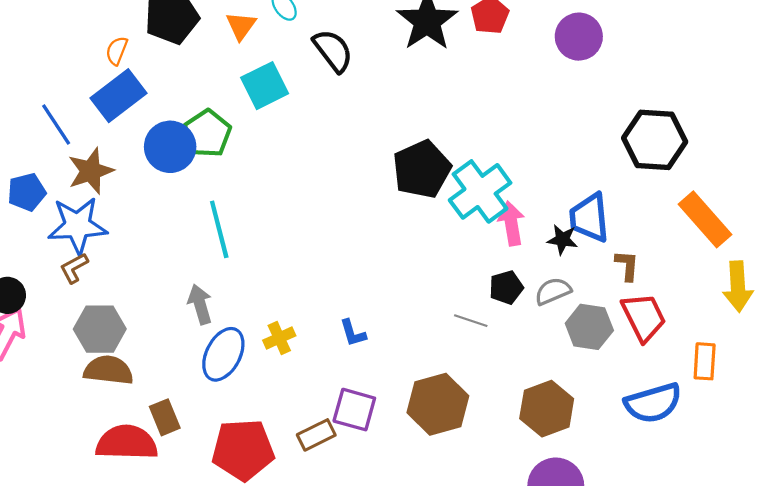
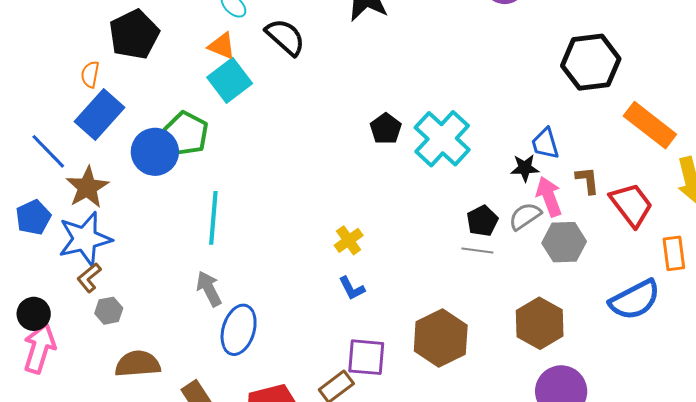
orange triangle: (241, 26) -> (222, 46), moved, turned -32
black pentagon: (422, 169) -> (386, 129), size x0.6
blue trapezoid: (589, 218) -> (545, 144), size x0.7
pink arrow: (511, 223) -> (549, 196), moved
cyan line: (219, 229) -> (213, 218), turned 30
red trapezoid: (644, 317) -> (631, 205), moved
gray line: (471, 321) -> (477, 251), moved
gray hexagon: (100, 329) -> (109, 311), moved, size x0.6
yellow cross: (279, 338) -> (349, 240), moved

